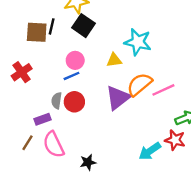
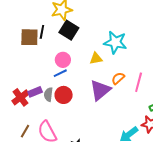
red cross: (22, 72) -> (21, 97), moved
orange semicircle: (139, 84) -> (118, 78), size x0.6
pink line: (163, 90) -> (139, 82), turned -48
purple rectangle: (42, 119) -> (35, 92), moved

